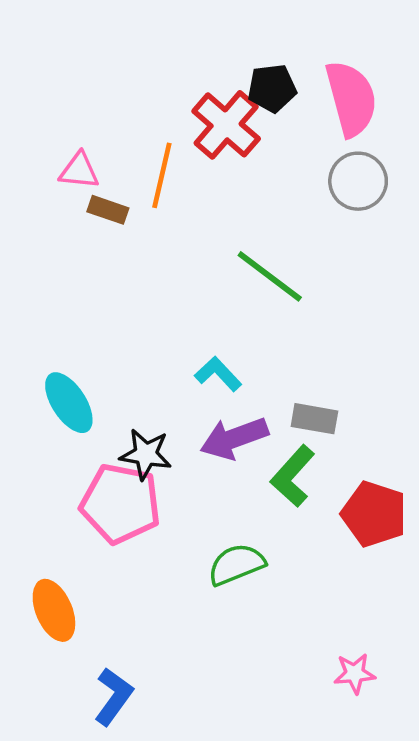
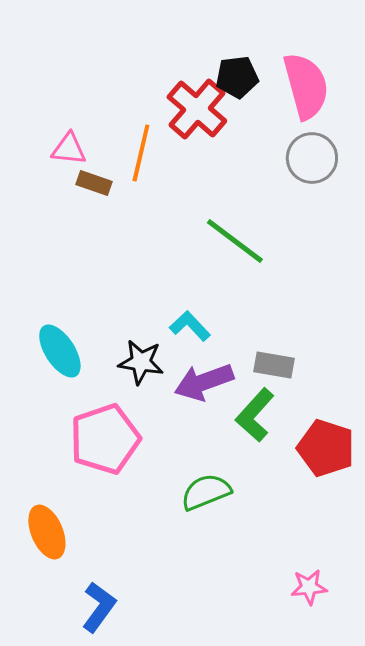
black star: (146, 454) -> (141, 362), moved
pink pentagon: (121, 504) -> (105, 439), turned -30

